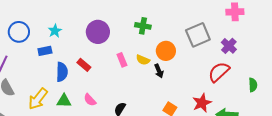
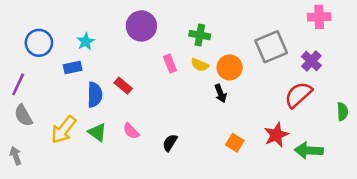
purple circle: (98, 32) -> (141, 26), moved
pink rectangle: (122, 60) -> (170, 64), moved
yellow semicircle: (143, 60) -> (200, 65), moved
green triangle: (64, 101) -> (97, 132), turned 35

